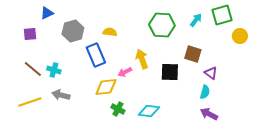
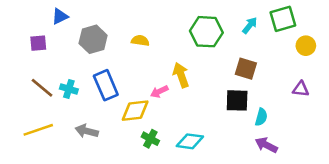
blue rectangle: (96, 55) -> (106, 85), moved
black square: (170, 72) -> (237, 100), moved
purple triangle: (211, 73) -> (301, 89), moved, turned -32
gray arrow: (61, 95) -> (87, 131), moved

